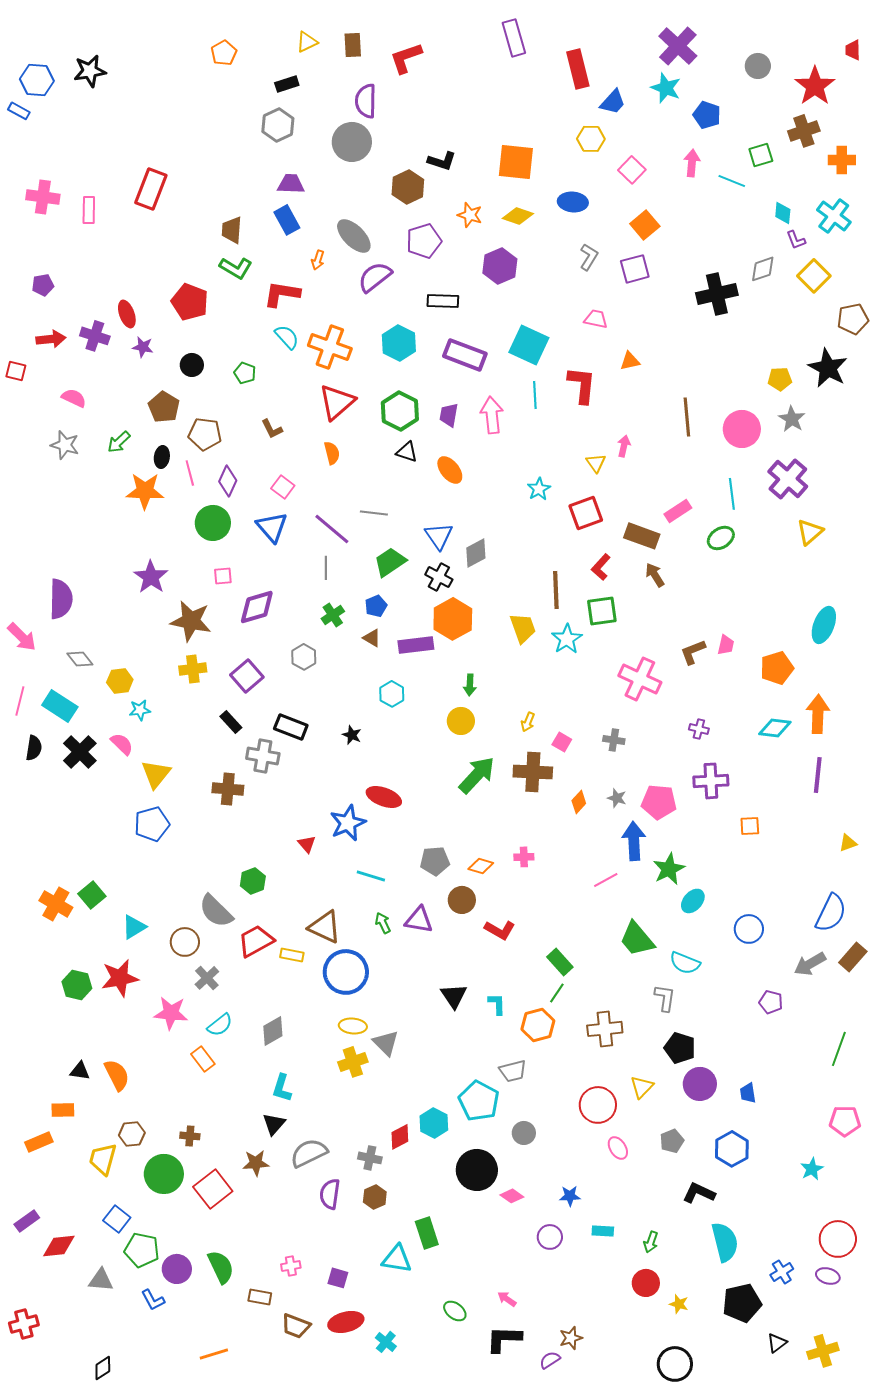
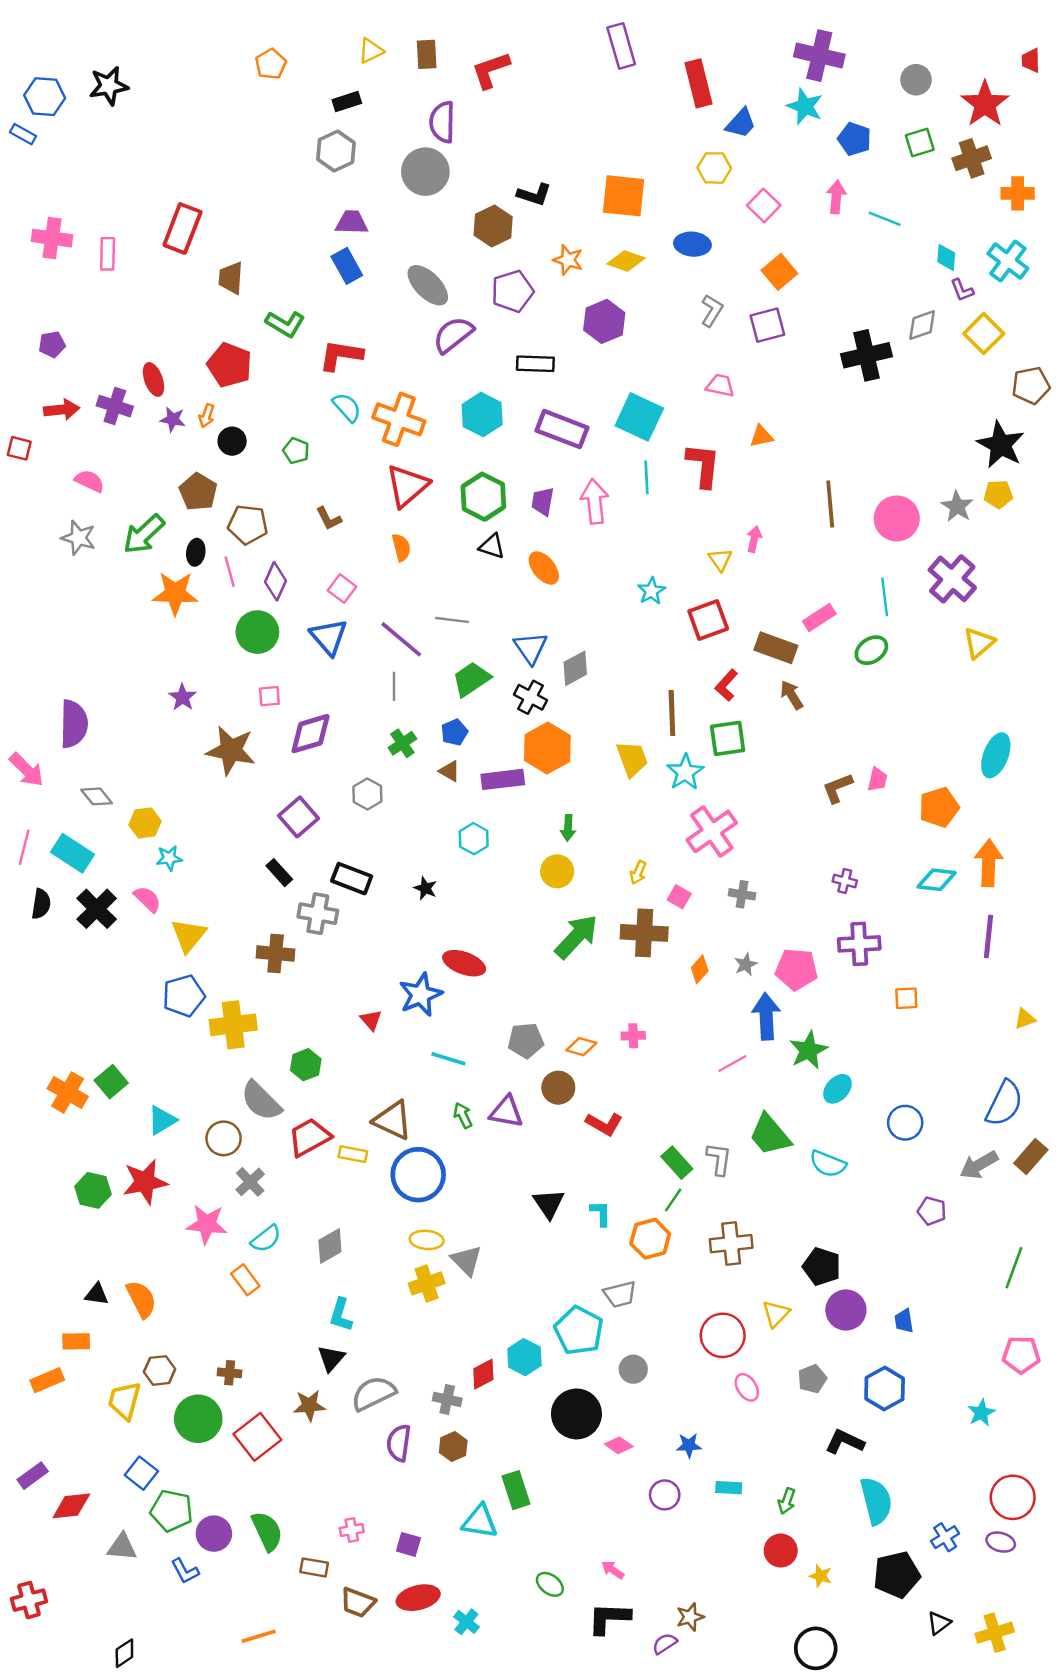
purple cross: (678, 46) -> (819, 56), turned -30
green square: (761, 155) -> (920, 143), moved
brown trapezoid: (232, 230) -> (231, 278), moved
orange arrow: (318, 260) -> (207, 416), moved
yellow pentagon: (780, 379) -> (998, 494), moved
green arrow: (119, 442) -> (144, 534), size x1.5
purple star: (151, 577) -> (182, 697), size x0.7
yellow cross: (193, 669) -> (233, 1025), moved, size x1.4
pink cross: (640, 679) -> (712, 831), moved, turned 30
gray star: (617, 798) -> (746, 964), turned 30
gray L-shape: (665, 998) -> (719, 1159), moved

